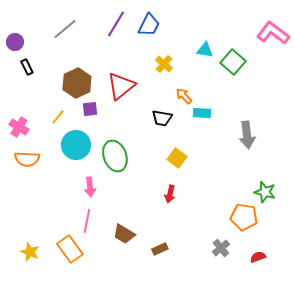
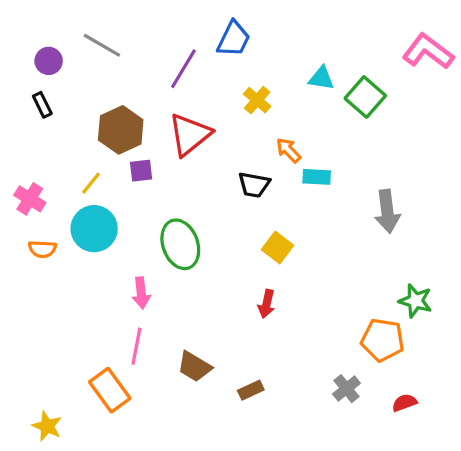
purple line: (116, 24) -> (183, 69), moved
gray line: (65, 29) -> (102, 45), turned 70
purple circle: (15, 42) -> (49, 61), moved
cyan circle: (76, 145) -> (94, 229), moved
orange semicircle: (27, 159) -> (42, 249), size x0.7
yellow star: (30, 252) -> (47, 426), moved

